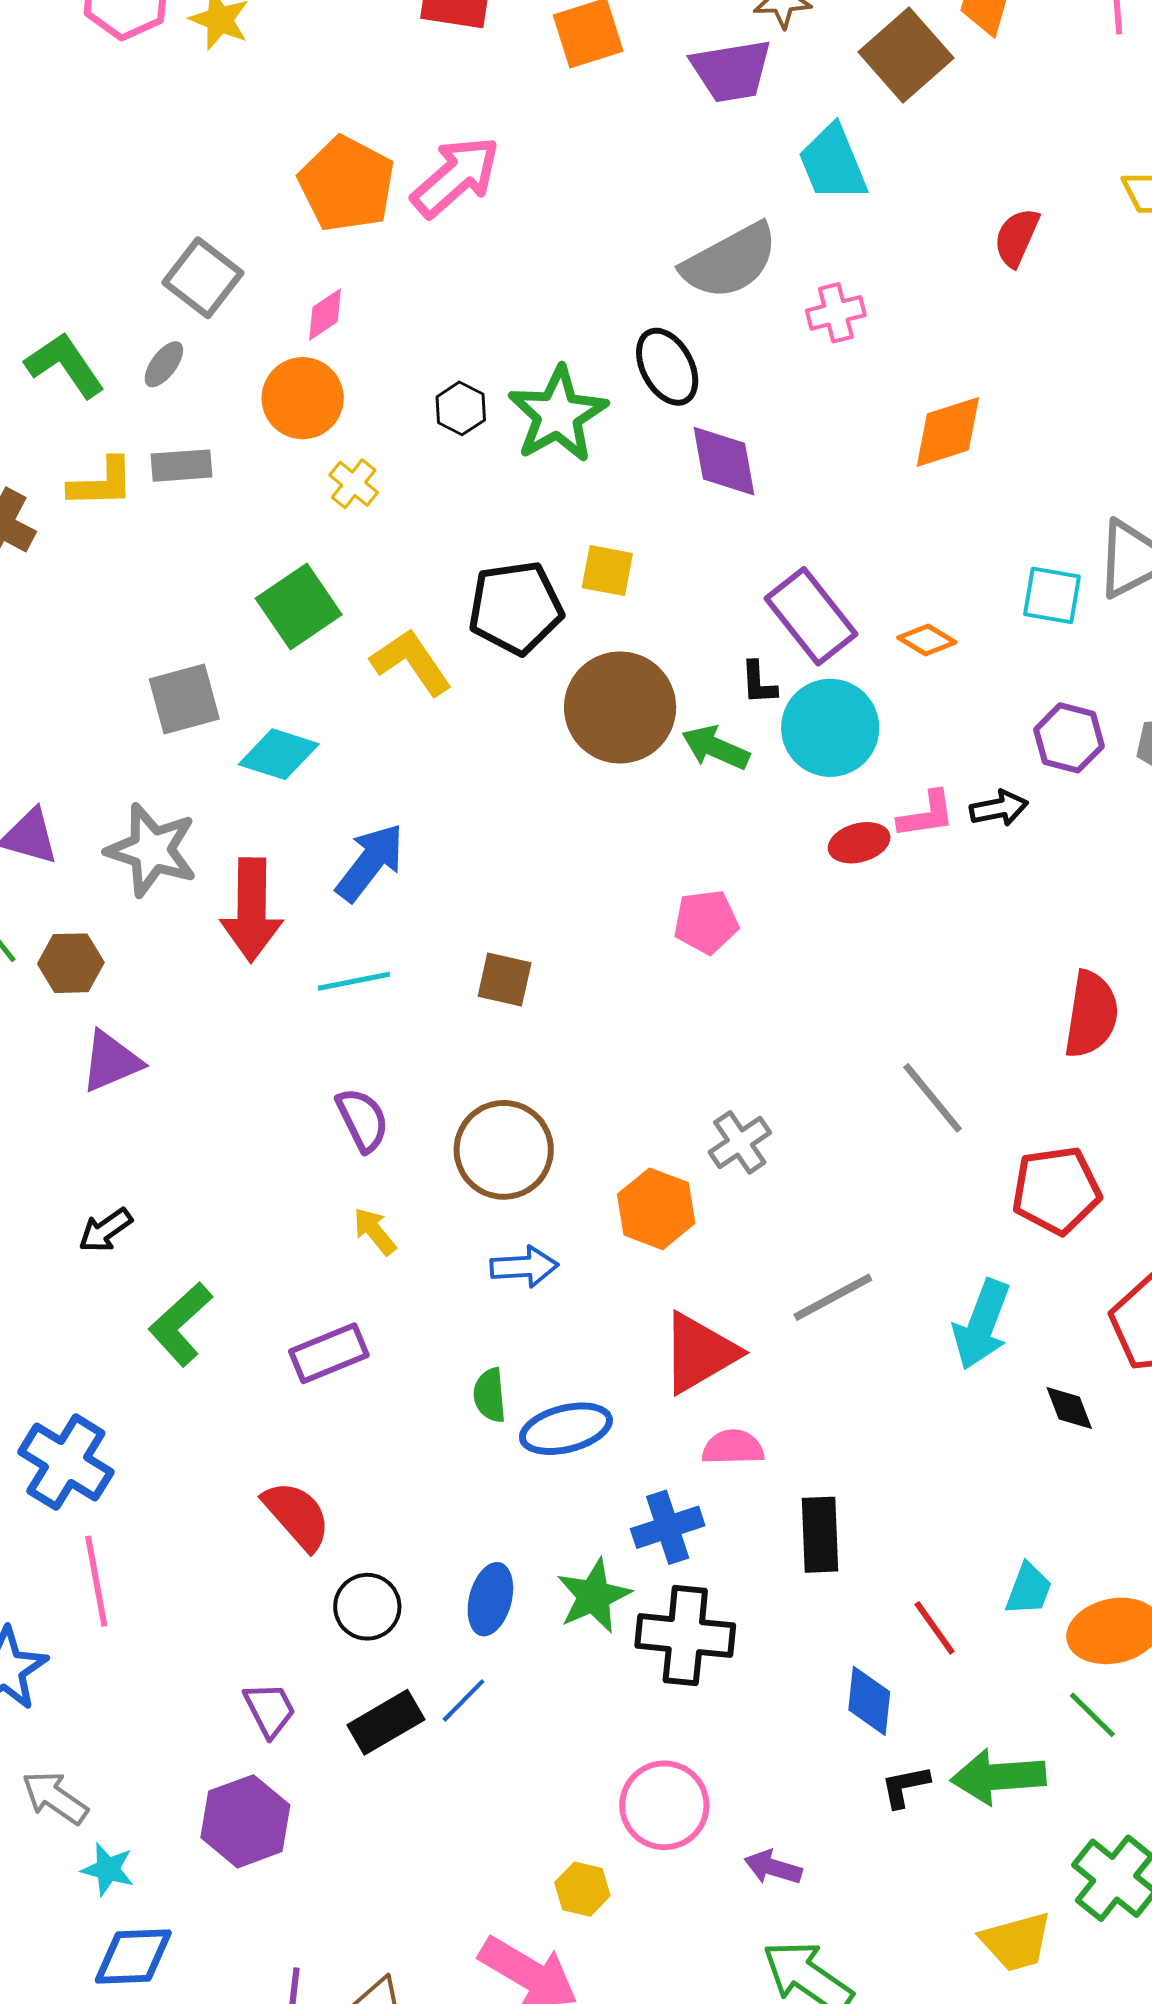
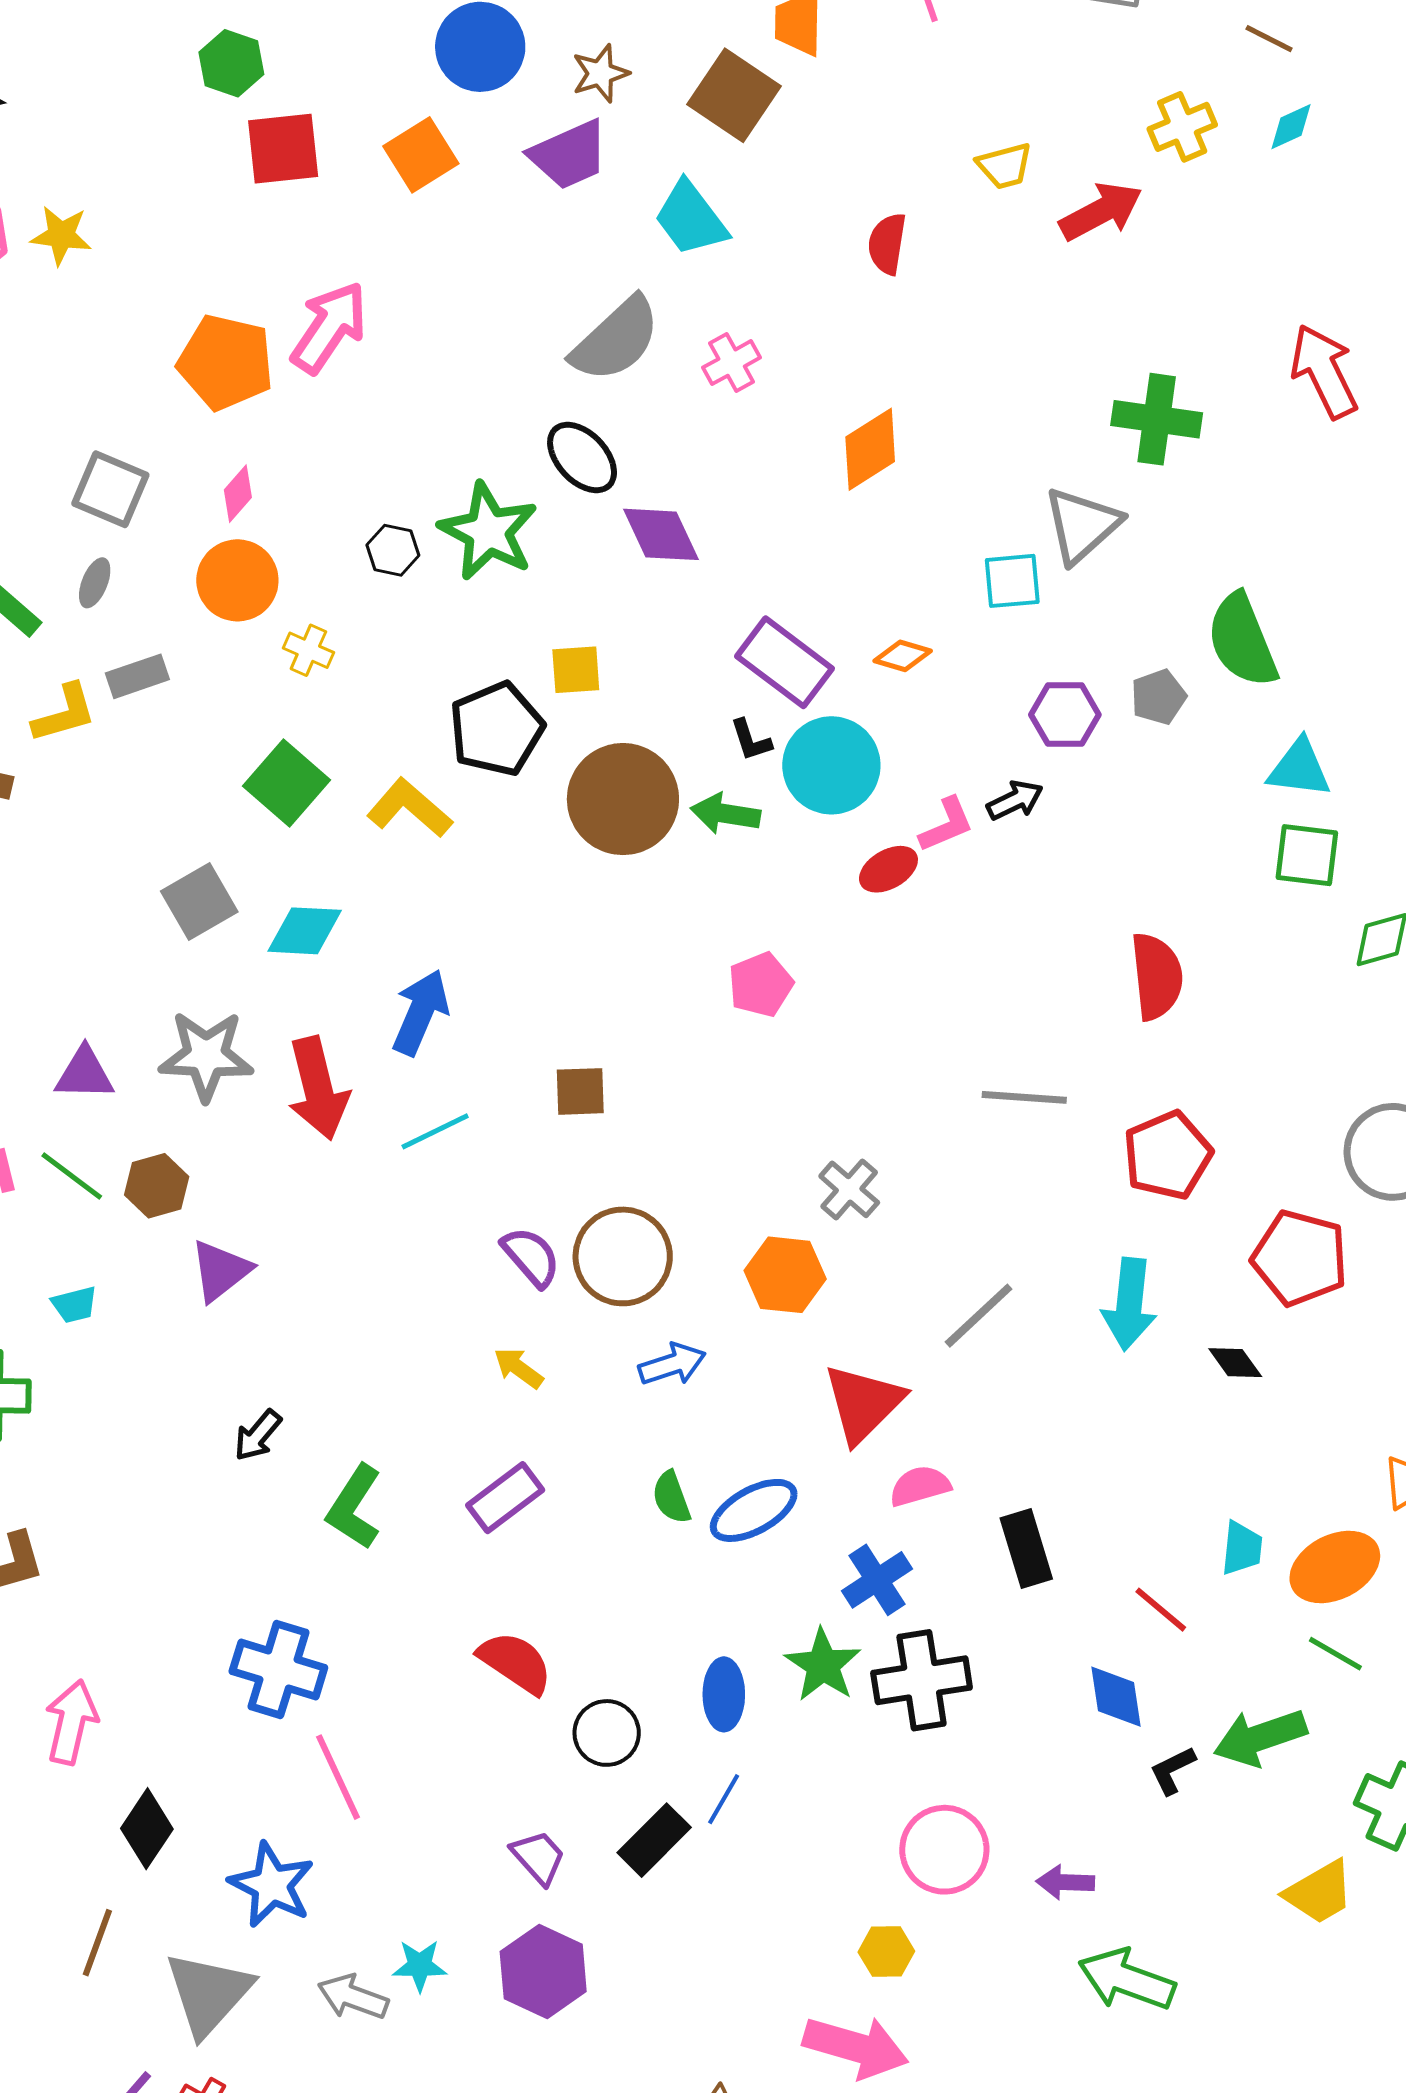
gray line: (933, 1098) -> (1024, 1097), turned -32
purple semicircle: (362, 1120) -> (531, 1257), moved
cyan star: (108, 1869) -> (420, 1966), moved

